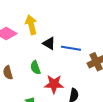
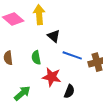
blue line: (71, 48) -> (72, 55), moved

